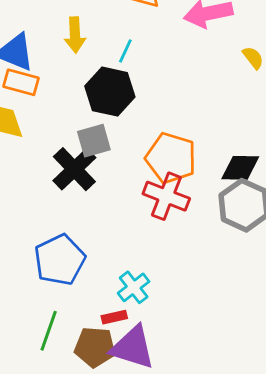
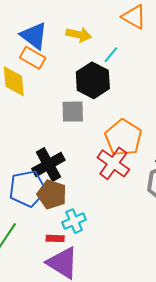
yellow arrow: (75, 35) -> (79, 35), turned -90
black cross: (74, 169) -> (48, 164), moved
brown pentagon: (95, 347) -> (52, 194), moved

